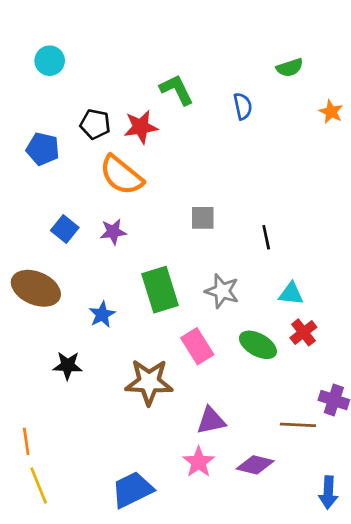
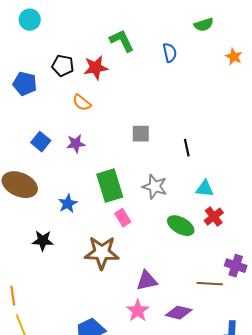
orange semicircle: (121, 175) -> (82, 103), size x0.6
pink rectangle: (197, 346) -> (123, 218), moved, size x0.7

